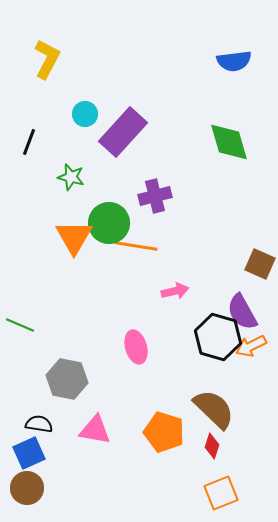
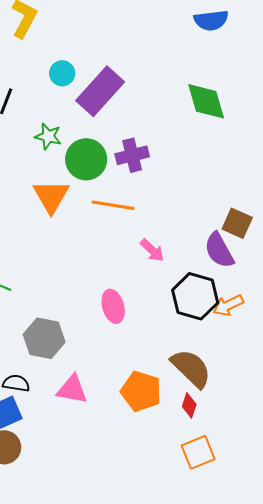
green circle: (109, 223) -> (86, 159), moved
pink arrow: (175, 291) -> (152, 250), turned 56
purple semicircle: (242, 312) -> (219, 250), moved

